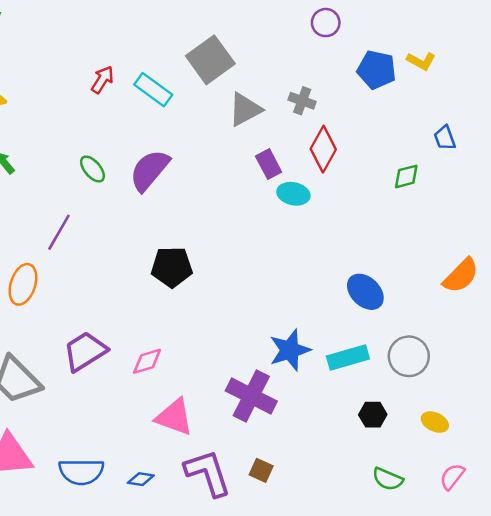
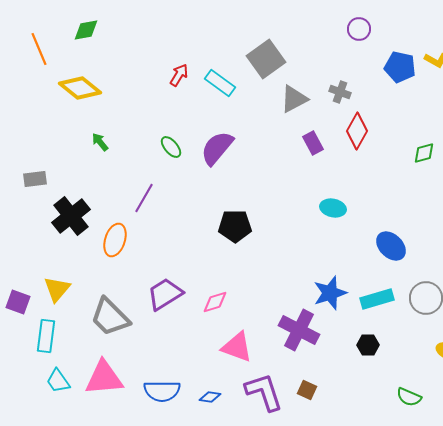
cyan ellipse: (293, 194) -> (333, 208), moved
black hexagon: (373, 415) -> (368, 345), moved

